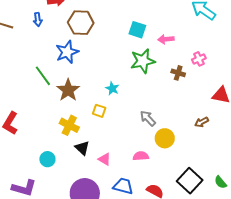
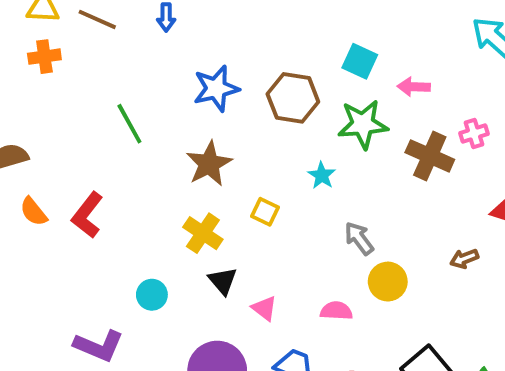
brown hexagon: (81, 23) -> (293, 98), moved
brown cross: (178, 73) -> (430, 156), size x1.6
green line: (43, 76) -> (129, 124), moved
cyan star: (112, 88) -> (322, 175), moved

